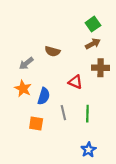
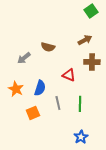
green square: (93, 24) -> (91, 11), moved
orange star: (23, 89) -> (16, 89), moved
orange square: (36, 124) -> (33, 113), turned -32

